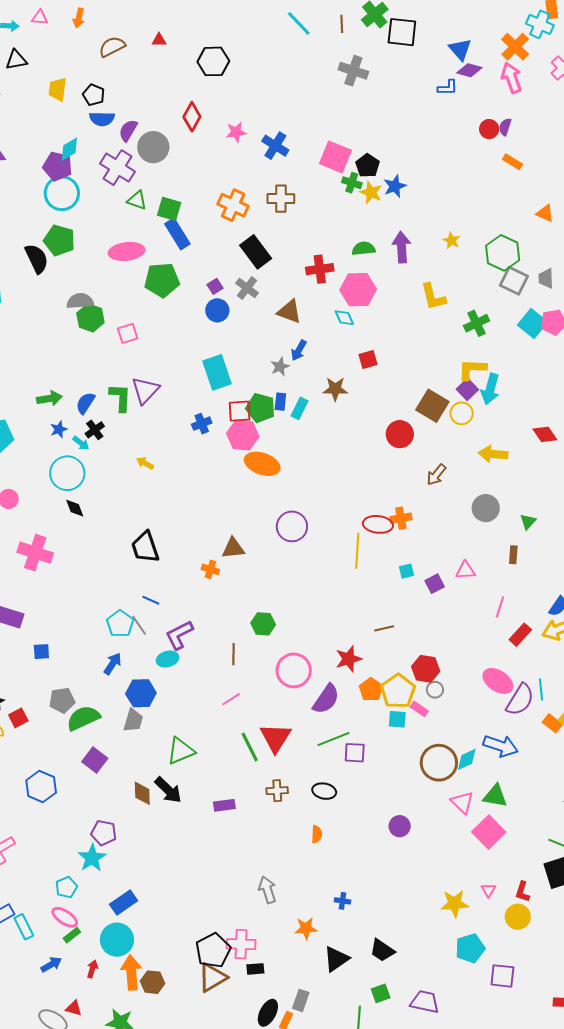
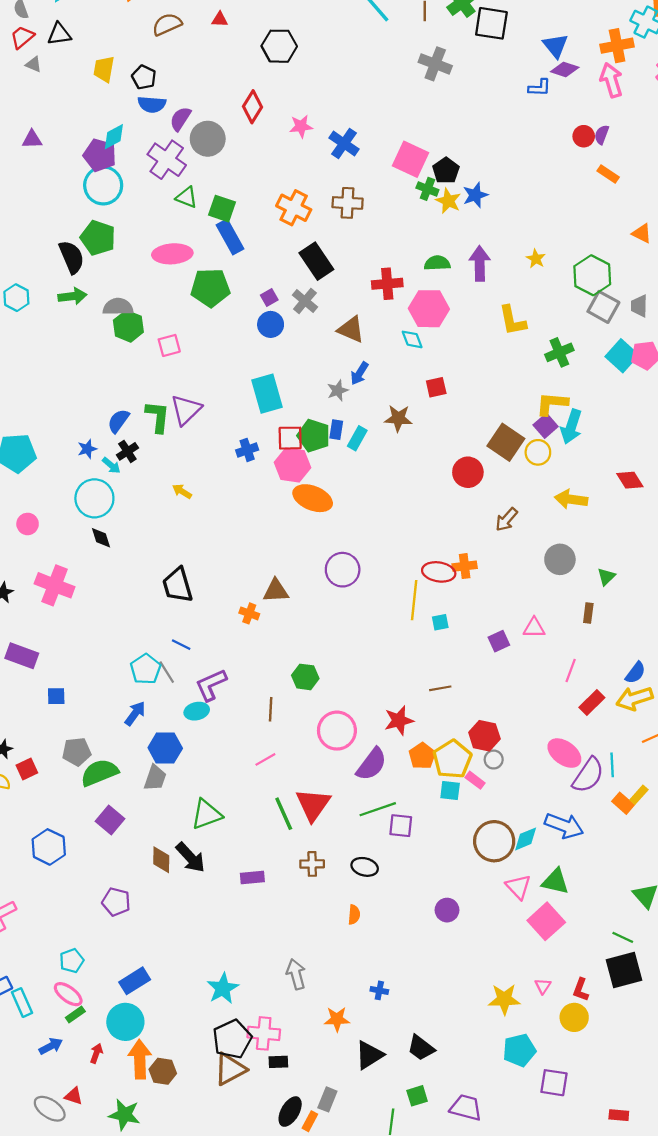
orange cross: (515, 47) -> (617, 46), turned 32
green arrow: (49, 398) -> (72, 296), moved
cyan square: (407, 571) -> (440, 622), moved
cyan star: (92, 858) -> (223, 988), moved

